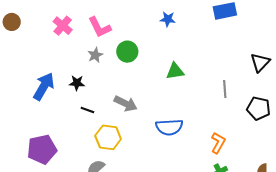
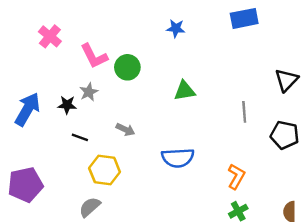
pink L-shape: (100, 27) -> (94, 56), moved
gray star: (95, 55) -> (89, 92), moved
gray arrow: (126, 104) -> (125, 130), size x0.7

